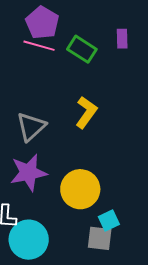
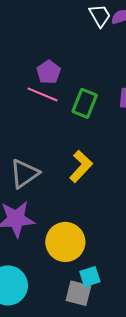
purple pentagon: (42, 23) -> (49, 72), size x0.7
green rectangle: (82, 49) -> (85, 103), turned 72

